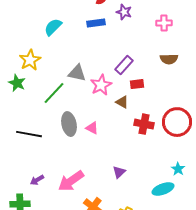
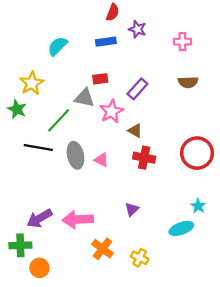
red rectangle: (137, 84) -> (100, 79), moved
red cross: (144, 124) -> (144, 158), moved
black line: (29, 134) -> (38, 147), moved
purple arrow: (37, 180) -> (39, 218), size x1.6
pink arrow: (71, 181) -> (78, 219), turned 32

